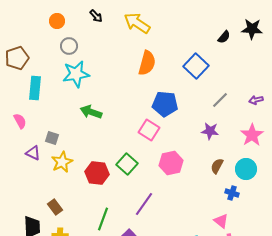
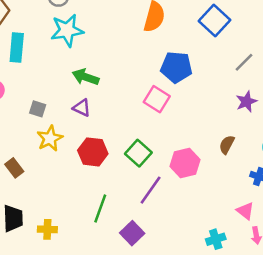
purple star: (210, 131) -> (246, 102), moved, turned -30
purple triangle: (33, 153) -> (82, 108), moved
pink hexagon: (171, 163) -> (185, 163), moved
green square: (127, 164) -> (138, 153), moved
brown semicircle: (217, 166) -> (227, 145), moved
brown rectangle: (55, 207) -> (14, 168), moved

